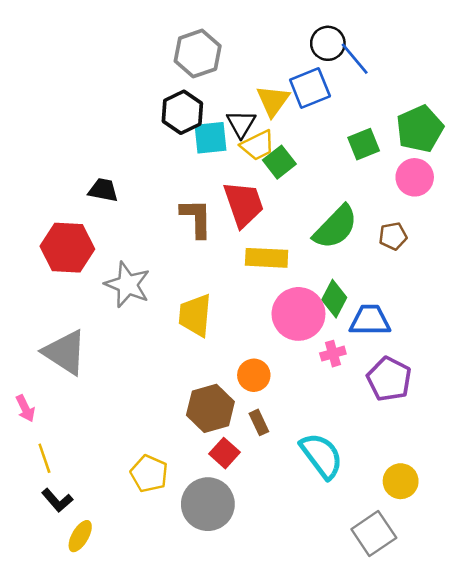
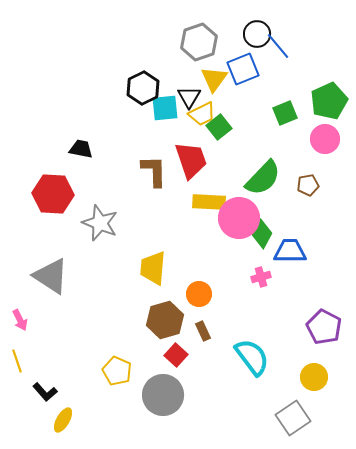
gray hexagon: (198, 54) -> (199, 42), moved
pink circle: (298, 314) -> (239, 218), moved
yellow trapezoid: (195, 315) -> (153, 268), moved
purple pentagon: (389, 379) -> (324, 327), moved
yellow line: (44, 458) -> (17, 361), moved

